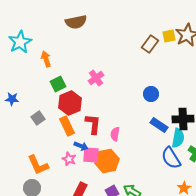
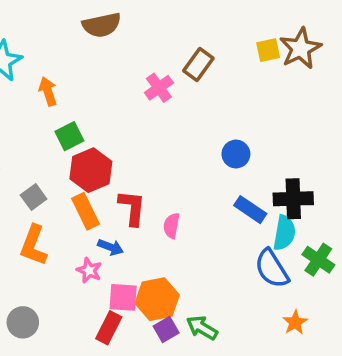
brown rectangle: (150, 44) -> (198, 64), moved
pink cross: (96, 78) -> (159, 88), moved
pink square: (91, 155) -> (123, 297), moved
orange hexagon: (107, 161) -> (157, 299), moved
orange L-shape: (38, 165) -> (34, 245), moved, turned 45

